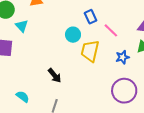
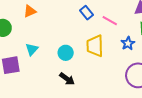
cyan triangle: (22, 26) -> (32, 49), moved, turned 40
cyan circle: (73, 35) -> (66, 53), moved

